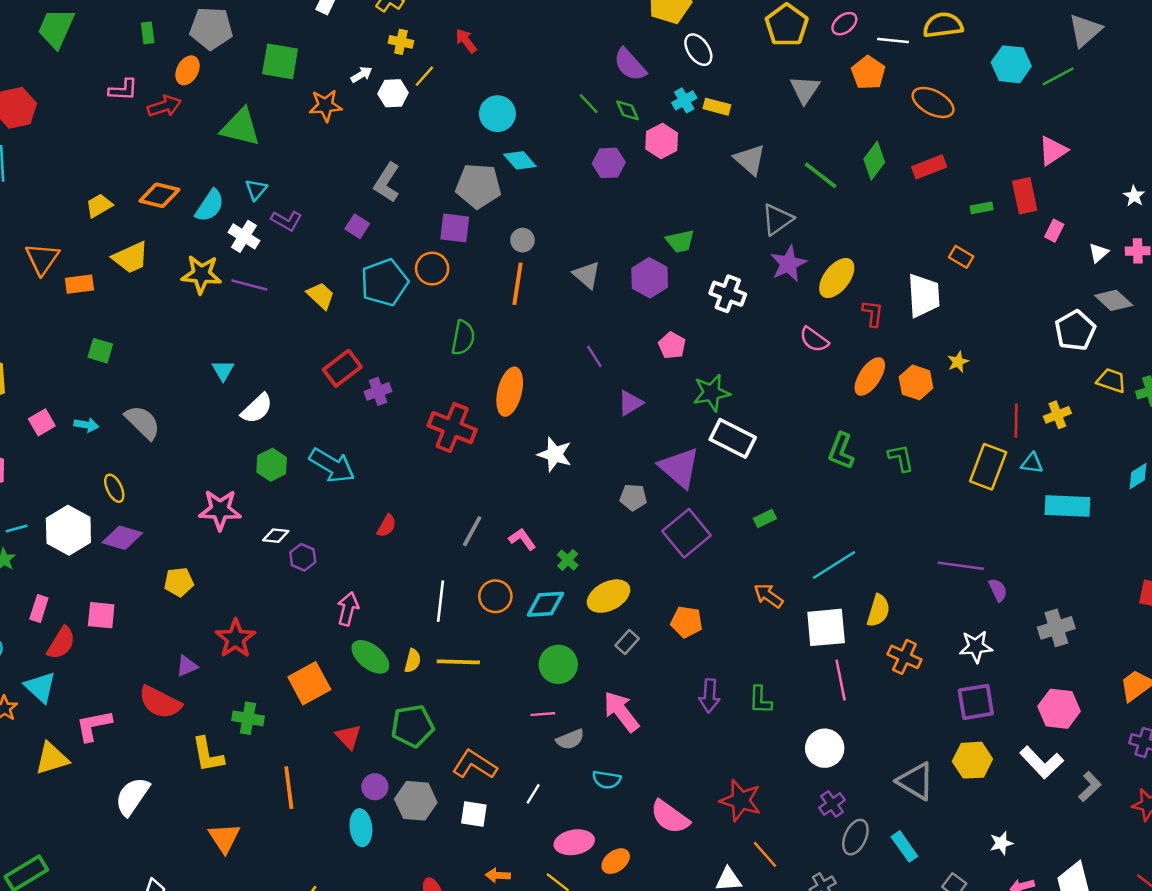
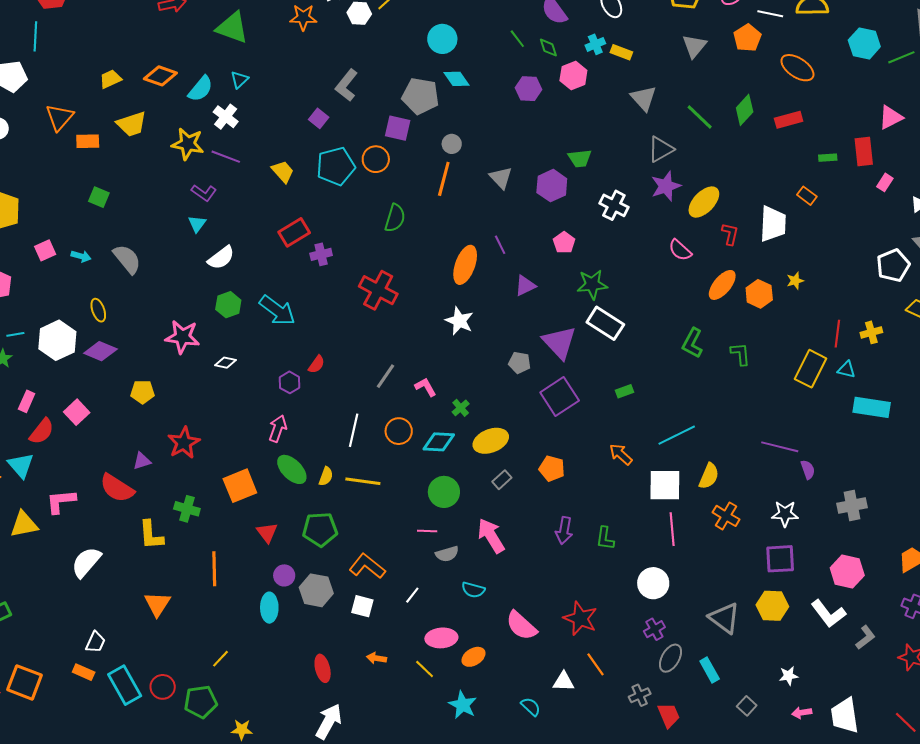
purple L-shape: (287, 221) -> (204, 193), moved
orange ellipse: (510, 392) -> (465, 265), moved
purple hexagon: (303, 557) -> (290, 382), moved
pink square: (101, 615) -> (77, 412), turned 35

